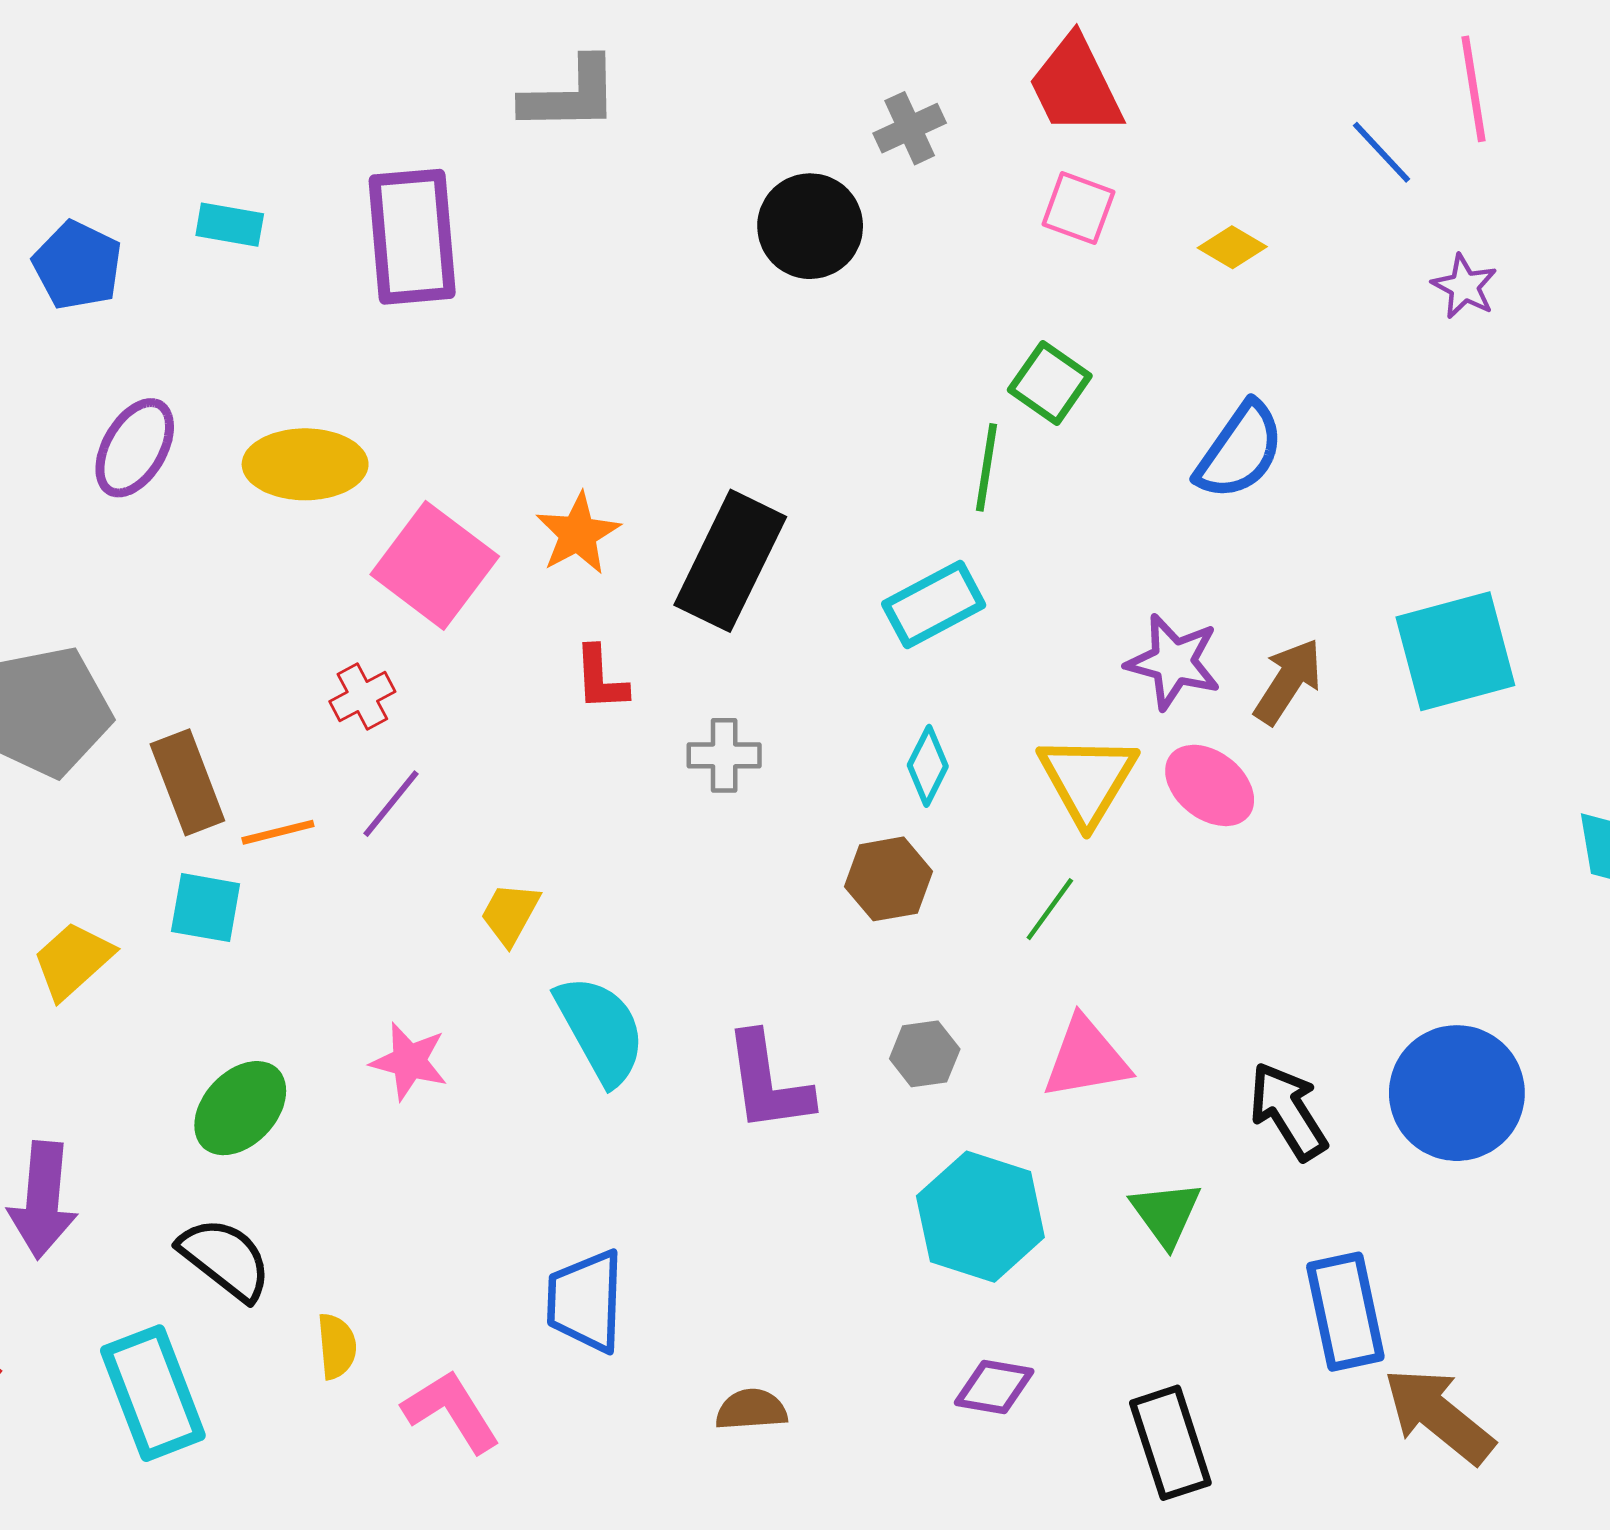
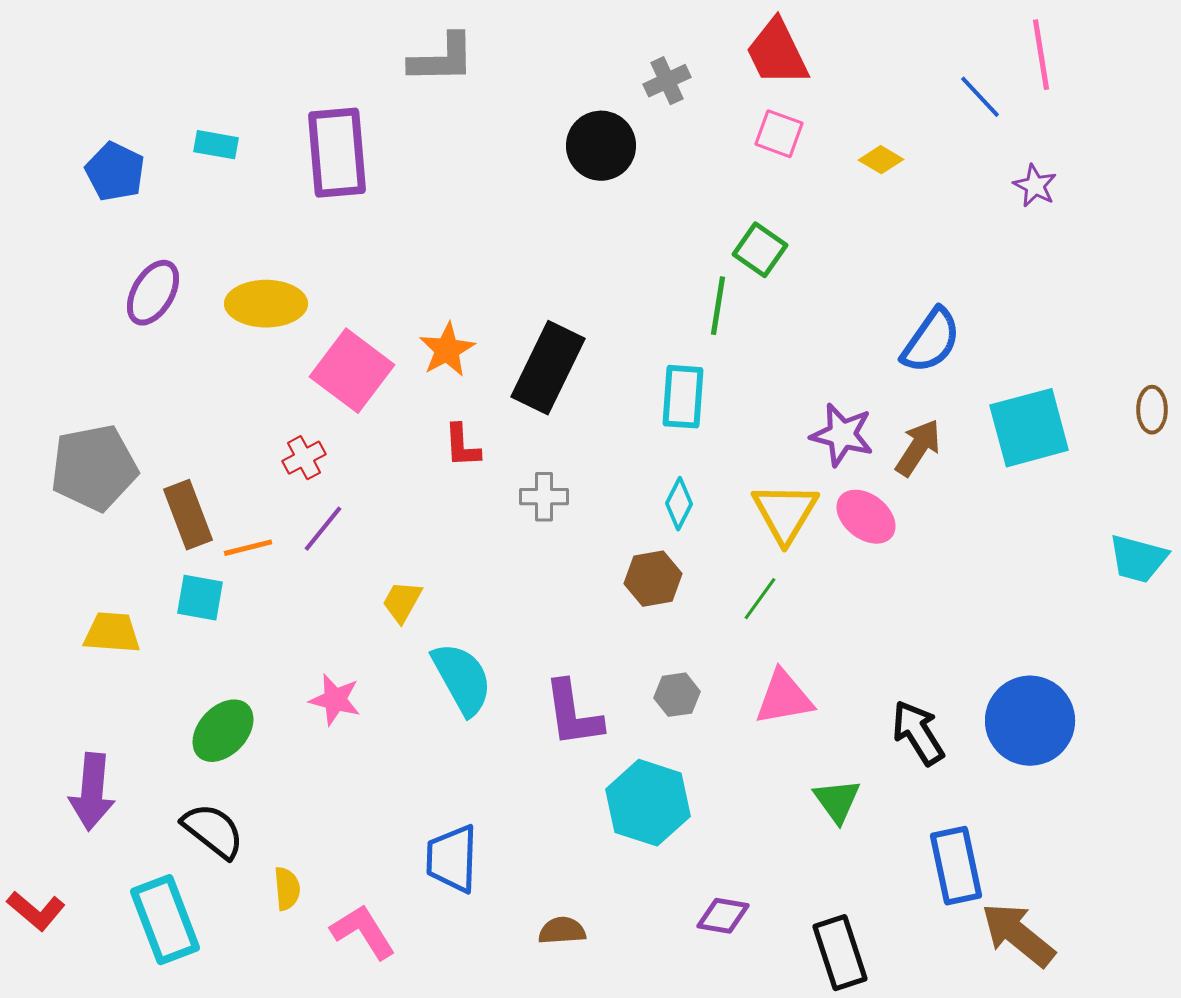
blue semicircle: (1240, 451) -> (931, 341), moved
cyan rectangle: (934, 605) -> (683, 397), turned -58
yellow trapezoid: (73, 960) -> (112, 633), turned 46
cyan hexagon: (980, 1217) -> (648, 803), moved

